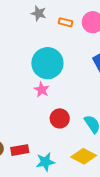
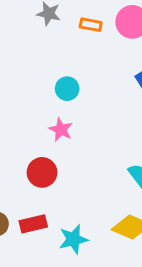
cyan circle: (47, 63) -> (67, 89), size x0.5
red circle: (60, 118) -> (42, 172), moved

